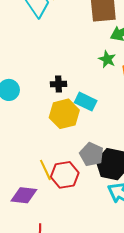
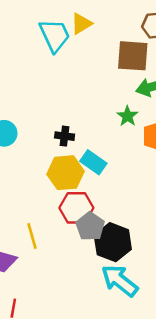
red hexagon: (65, 175) -> (76, 208), moved

